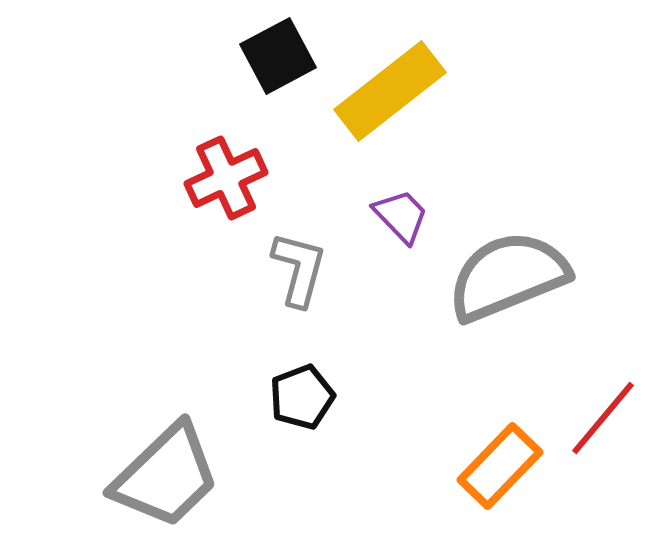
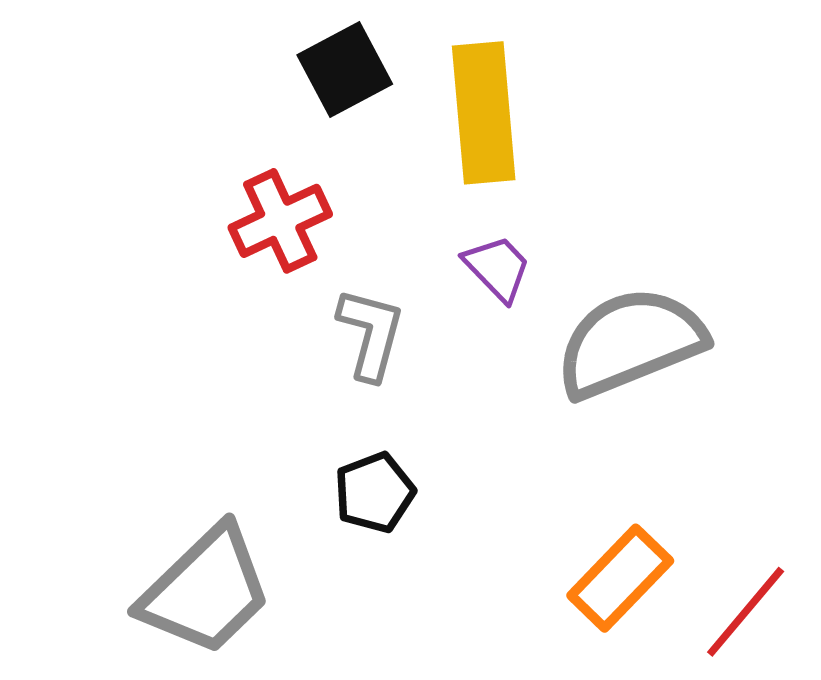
yellow rectangle: (390, 91) -> (484, 113), turned -57
red line: (603, 418) -> (746, 612), moved

